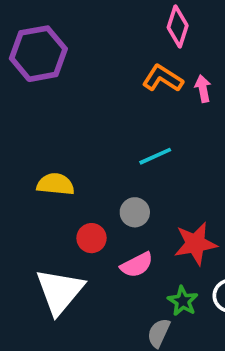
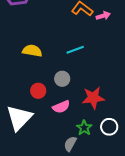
pink arrow: (203, 89) -> (103, 16), turned 80
yellow semicircle: (56, 184) -> (32, 51), moved

